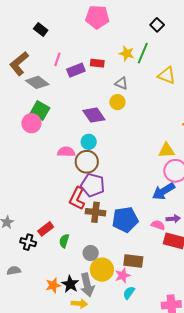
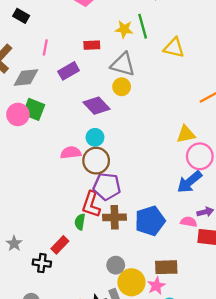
green line: (143, 53) -> (143, 26), turned -30
purple rectangle: (76, 70) -> (69, 71), moved
gray diamond: (37, 82) -> (26, 77), turned -35
gray triangle: (121, 83) -> (123, 64), size x1.6
pink circle: (31, 123) -> (18, 114), moved
green semicircle: (64, 241) -> (80, 222), moved

